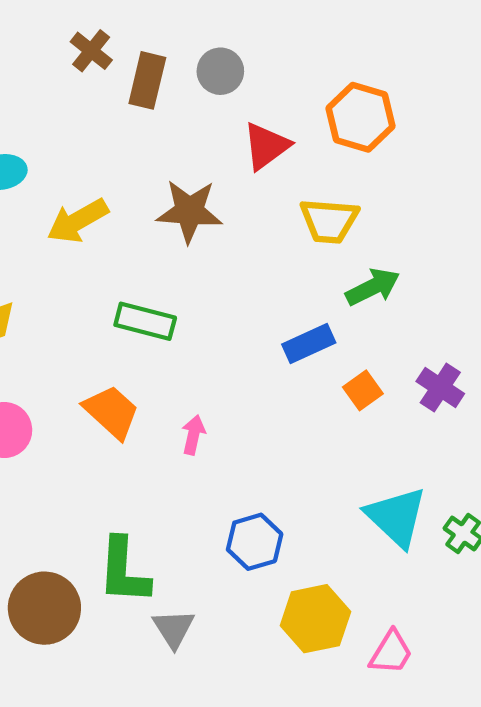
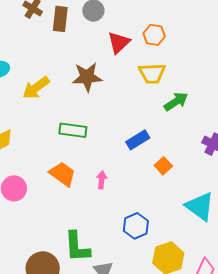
orange hexagon: (361, 117) -> (154, 35), moved, size x0.7
blue rectangle: (309, 343) -> (138, 140), moved
orange square: (363, 390) -> (163, 166), moved

